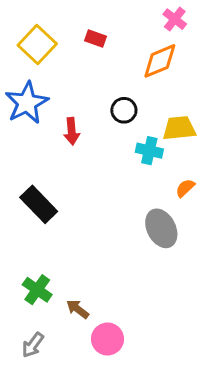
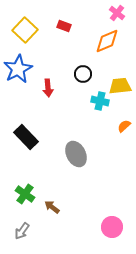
gray ellipse: (161, 228) -> (76, 154), moved
pink circle: (107, 339) -> (112, 227), moved

